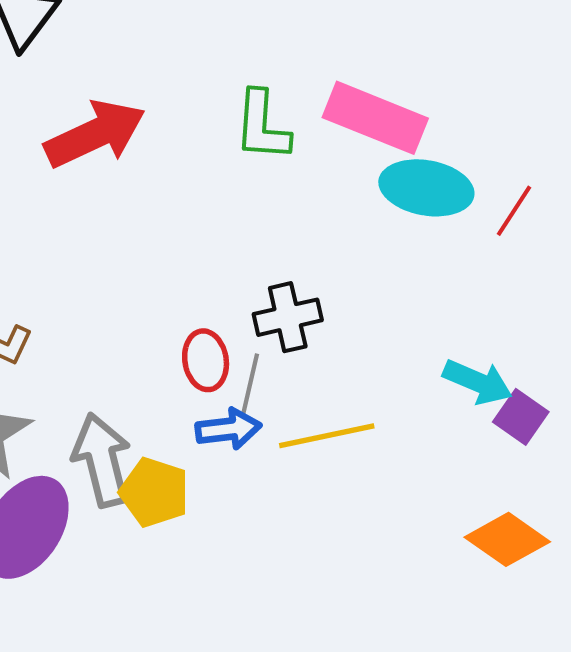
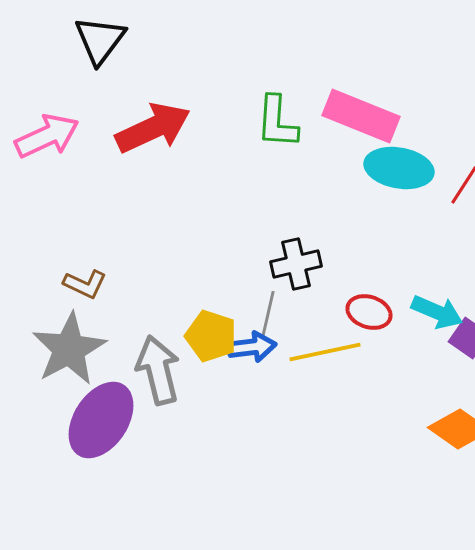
red ellipse: (206, 360) -> (369, 312), moved, turned -63
yellow pentagon: (154, 492) -> (211, 336), moved

